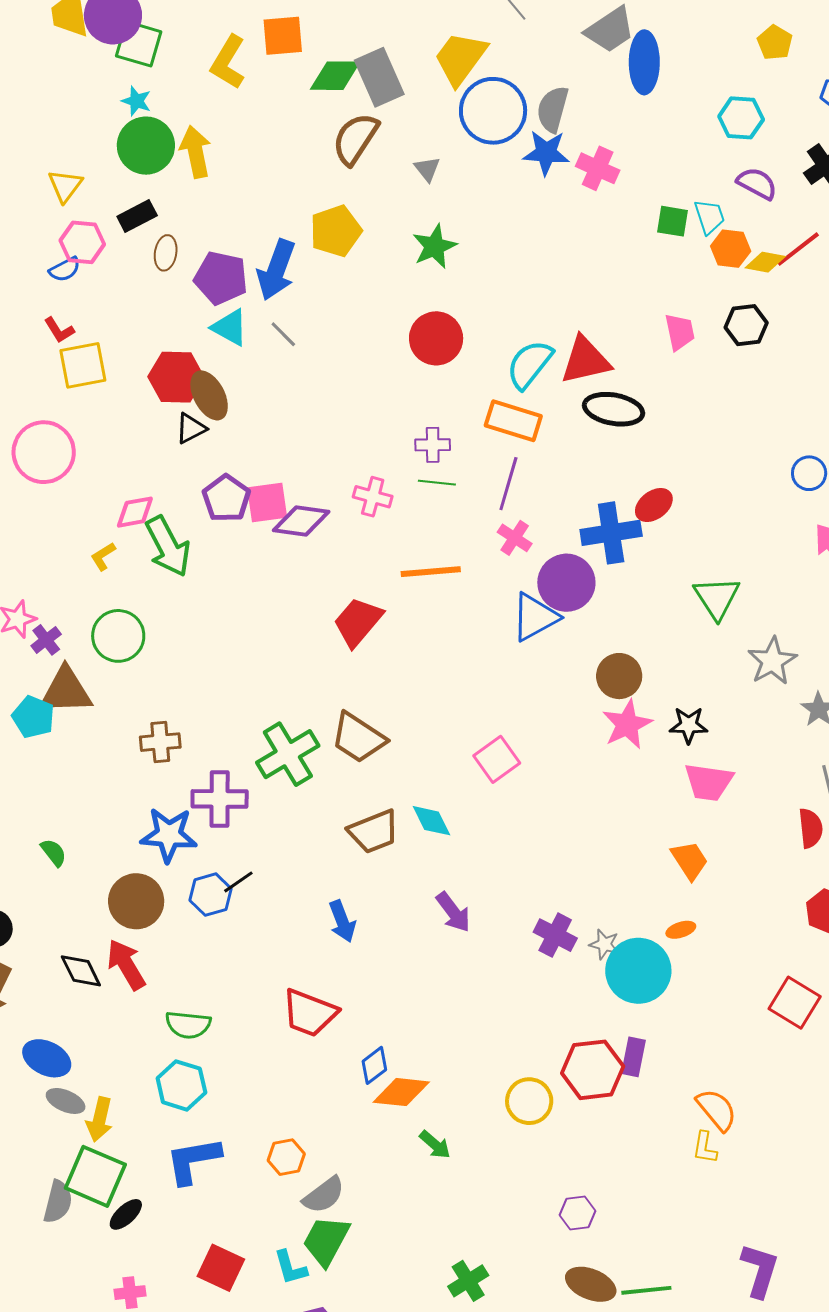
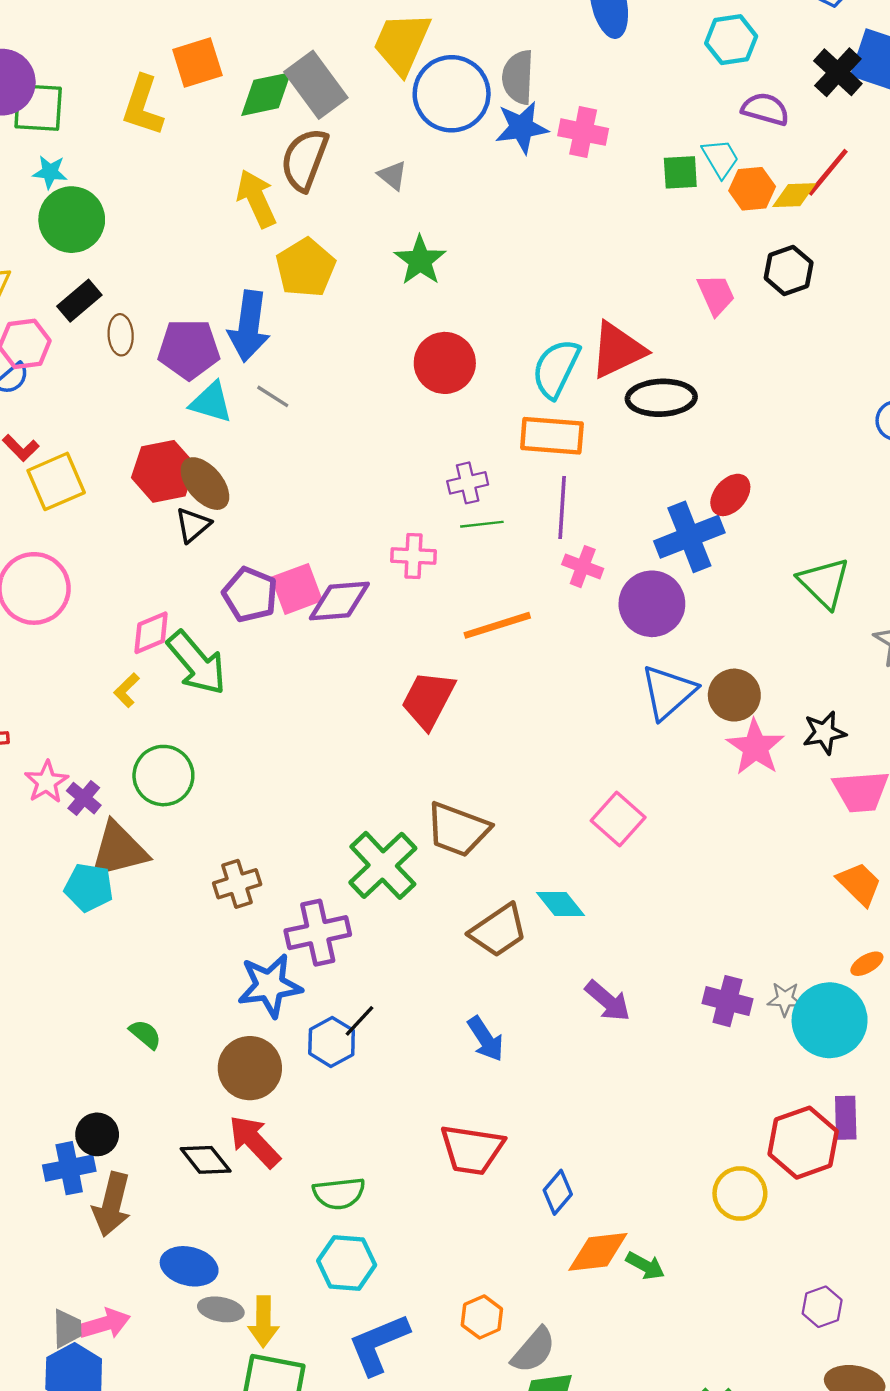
yellow arrow: (196, 152) -> (256, 199), moved
blue triangle: (535, 617) -> (668, 692), moved
orange diamond: (401, 1092) -> (598, 1252), moved

